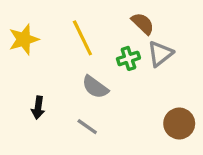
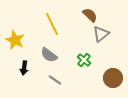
yellow star: (24, 39) -> (15, 40), moved, turned -30
green cross: (128, 58) -> (84, 60), moved, turned -32
gray semicircle: (95, 87) -> (49, 55), moved

